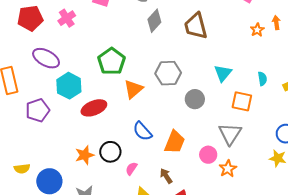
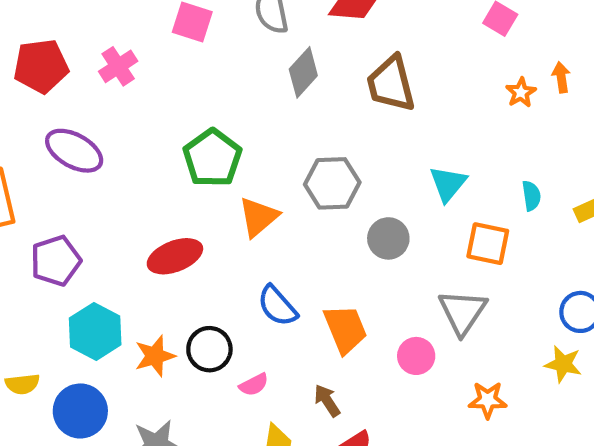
cyan hexagon: (69, 86) -> (95, 331), moved
orange trapezoid: (175, 142) -> (345, 329), turned -45
pink semicircle: (131, 169) -> (254, 385), turned -152
orange star: (228, 169) -> (488, 400), moved, turned 30

